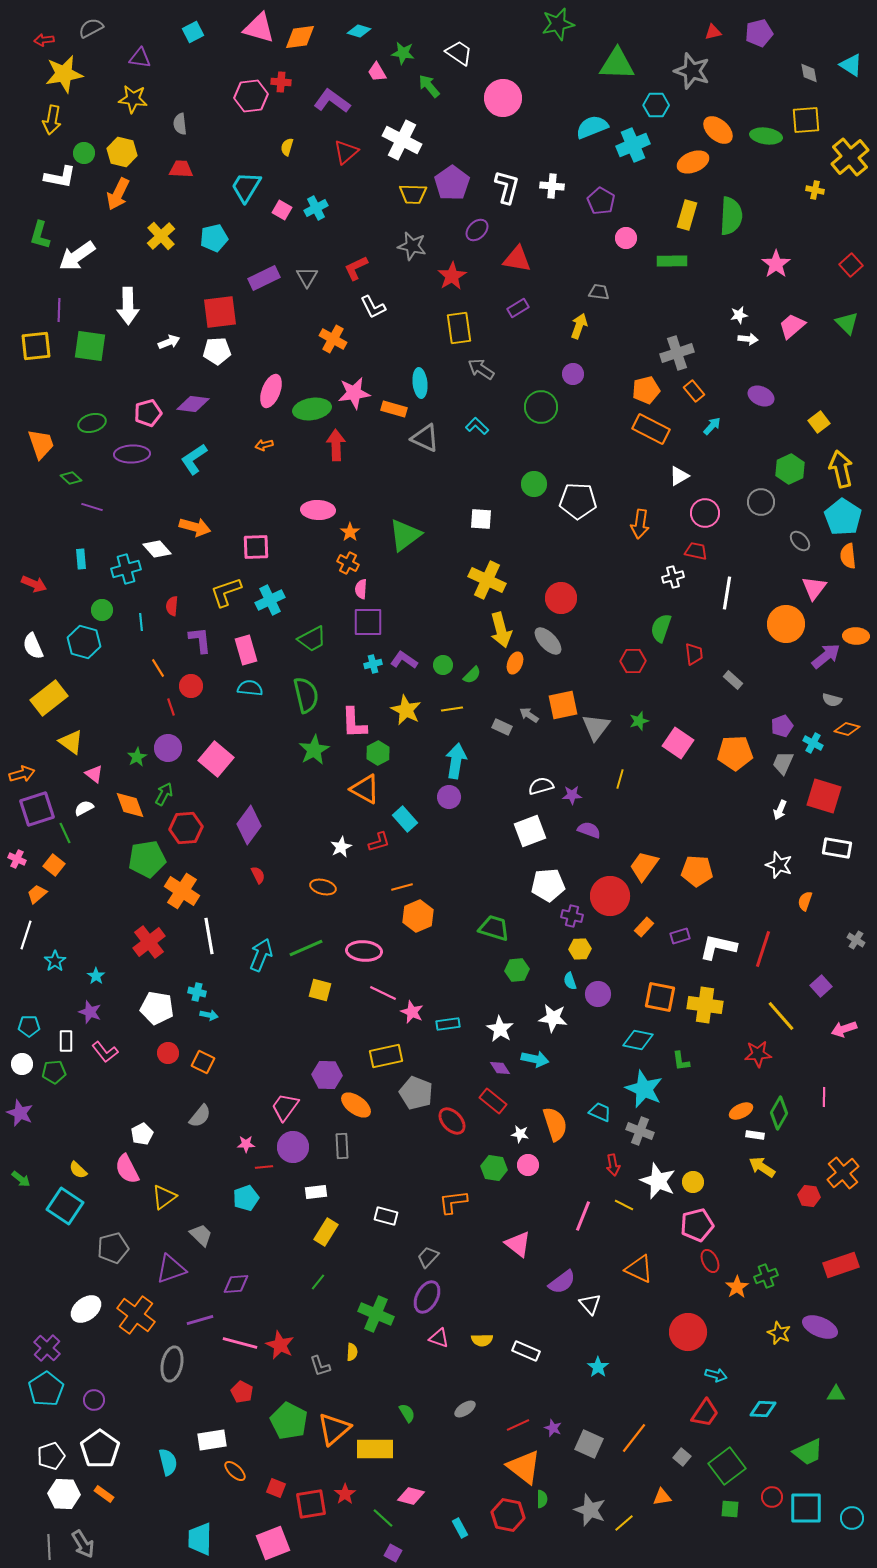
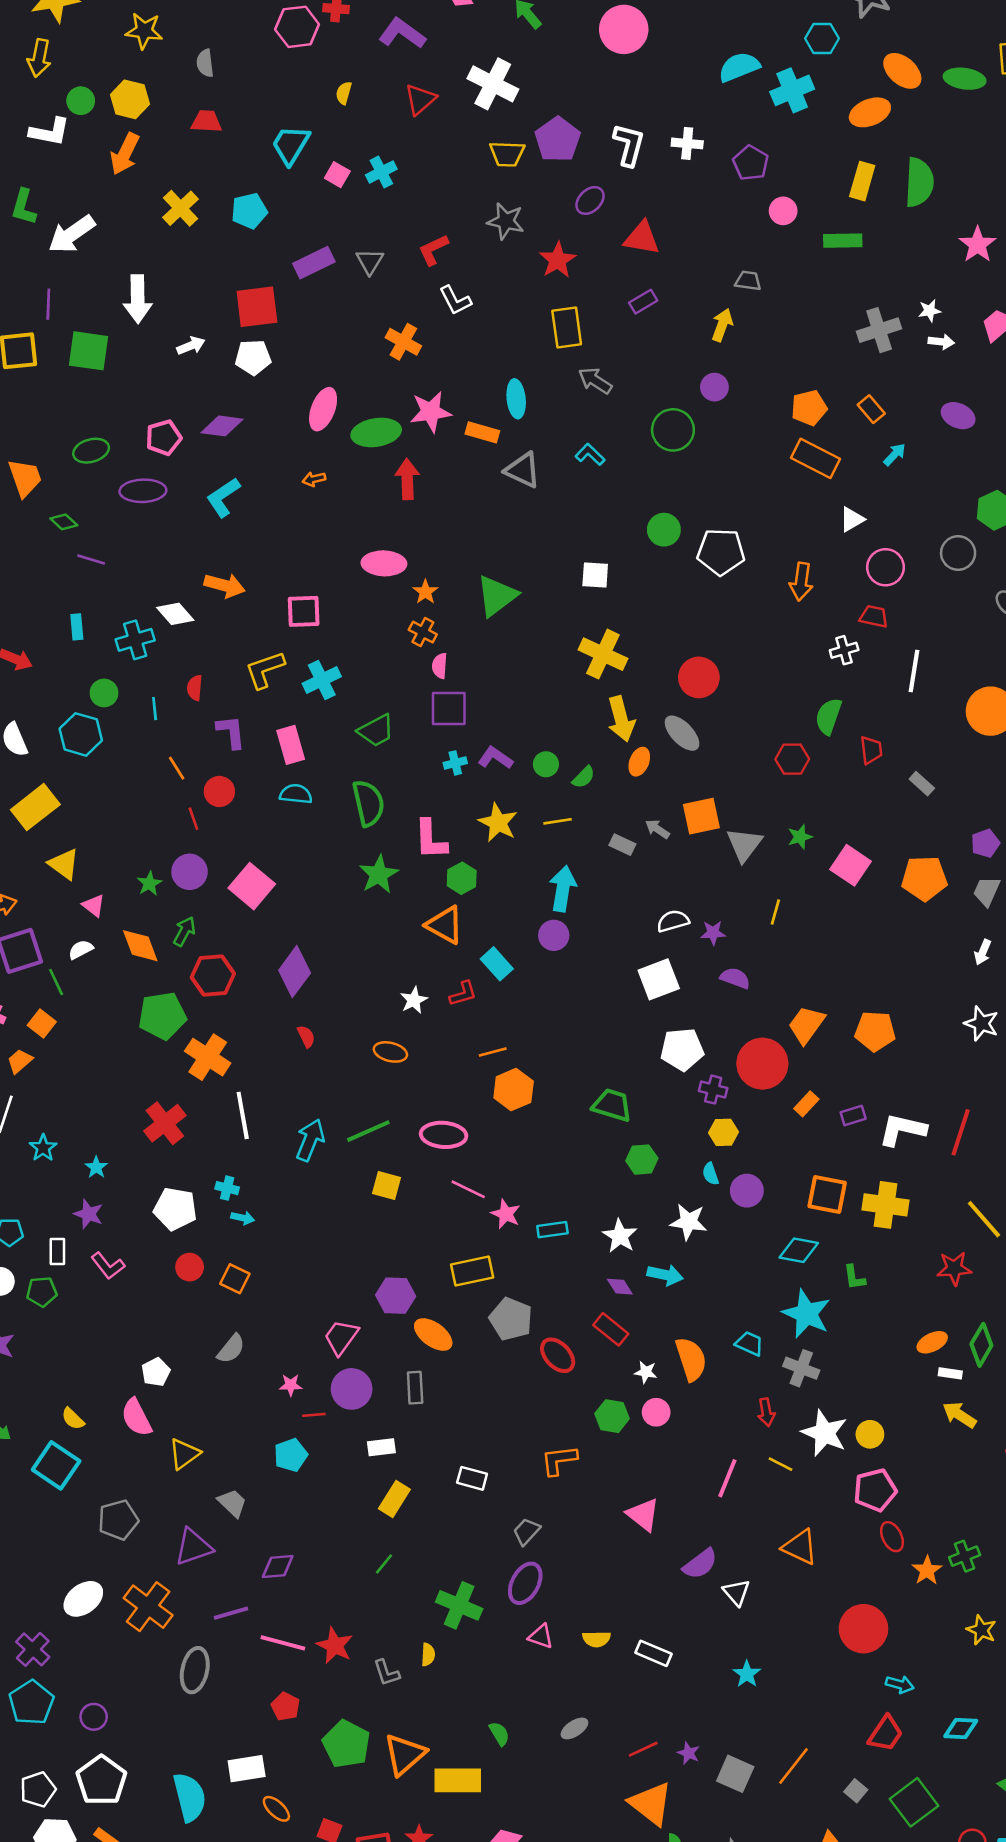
gray cross: (677, 353) -> (879, 330), moved
cyan semicircle: (168, 1462) -> (190, 1797), size x1.4

